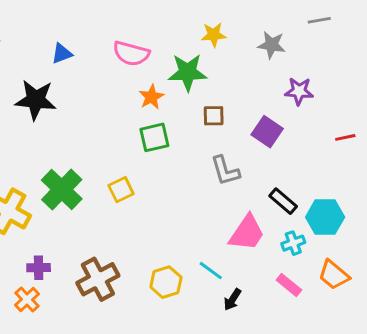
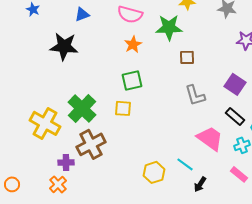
orange star: (151, 97) -> (133, 44), moved
purple square: (267, 132) -> (235, 84), moved
green square: (154, 137) -> (132, 80), moved
yellow square: (121, 190) -> (123, 108), turned 30
pink trapezoid: (247, 233) -> (210, 138), turned -88
brown cross: (98, 279) -> (91, 144), moved

